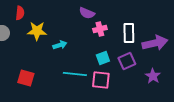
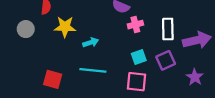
cyan line: (75, 74) -> (93, 70), moved

